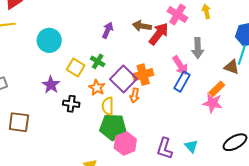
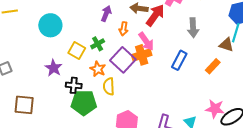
green cross: (98, 61) -> (98, 44), turned 32
pink arrow: (180, 65) -> (146, 41), moved
orange arrow: (135, 95) -> (124, 29), moved
pink star: (212, 103) -> (215, 109), moved
green pentagon: (113, 127) -> (84, 103), moved

